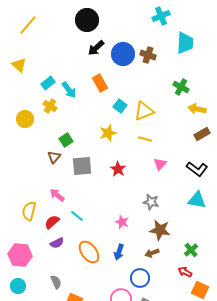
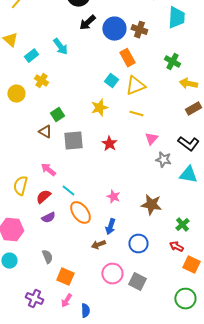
cyan rectangle: (48, 83) -> (31, 56), moved
orange rectangle: (100, 83) -> (127, 58), moved
cyan arrow: (69, 90) -> (60, 47), moved
brown triangle: (54, 157) -> (45, 132), turned -40
gray star: (151, 202) -> (163, 160), moved
orange ellipse: (89, 252) -> (80, 213), moved
brown arrow: (152, 253) -> (98, 245), moved
blue circle: (140, 278) -> (138, 244), moved

